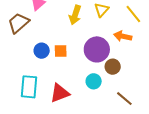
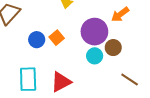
orange arrow: (123, 36) -> (120, 14), turned -42
orange square: (61, 51) -> (57, 38), turned -32
cyan circle: (94, 81) -> (95, 56), moved

